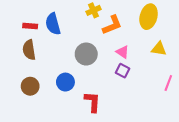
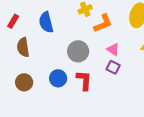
red rectangle: (30, 26) -> (13, 21), moved, turned -64
red L-shape: (92, 102) -> (84, 80), moved

